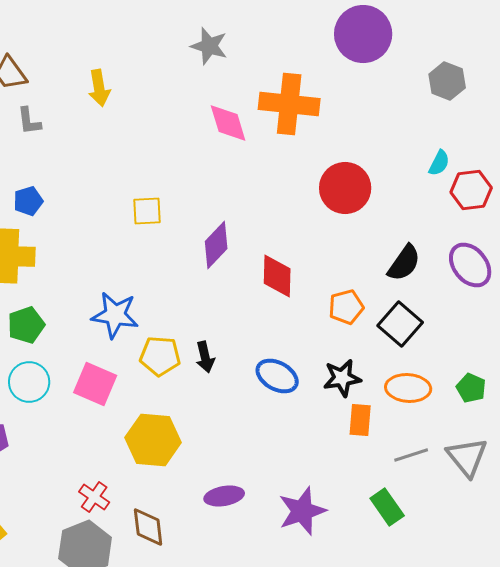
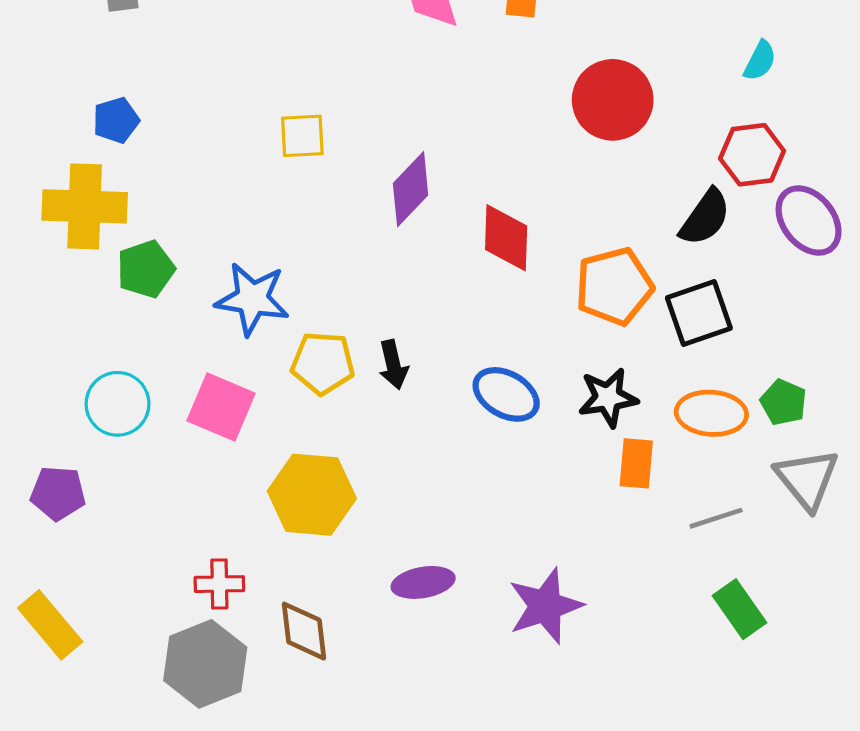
red hexagon: (471, 190) -> (752, 155), moved
orange pentagon: (346, 307) -> (614, 286), size x1.4
black square: (400, 324) -> (699, 313), turned 30
green pentagon: (26, 325) -> (146, 269), moved
green pentagon: (471, 388) -> (783, 402), moved
gray triangle: (467, 457) -> (807, 479), moved
red cross: (94, 497) -> (219, 584), turned -36
green rectangle: (387, 507) -> (740, 609), moved

